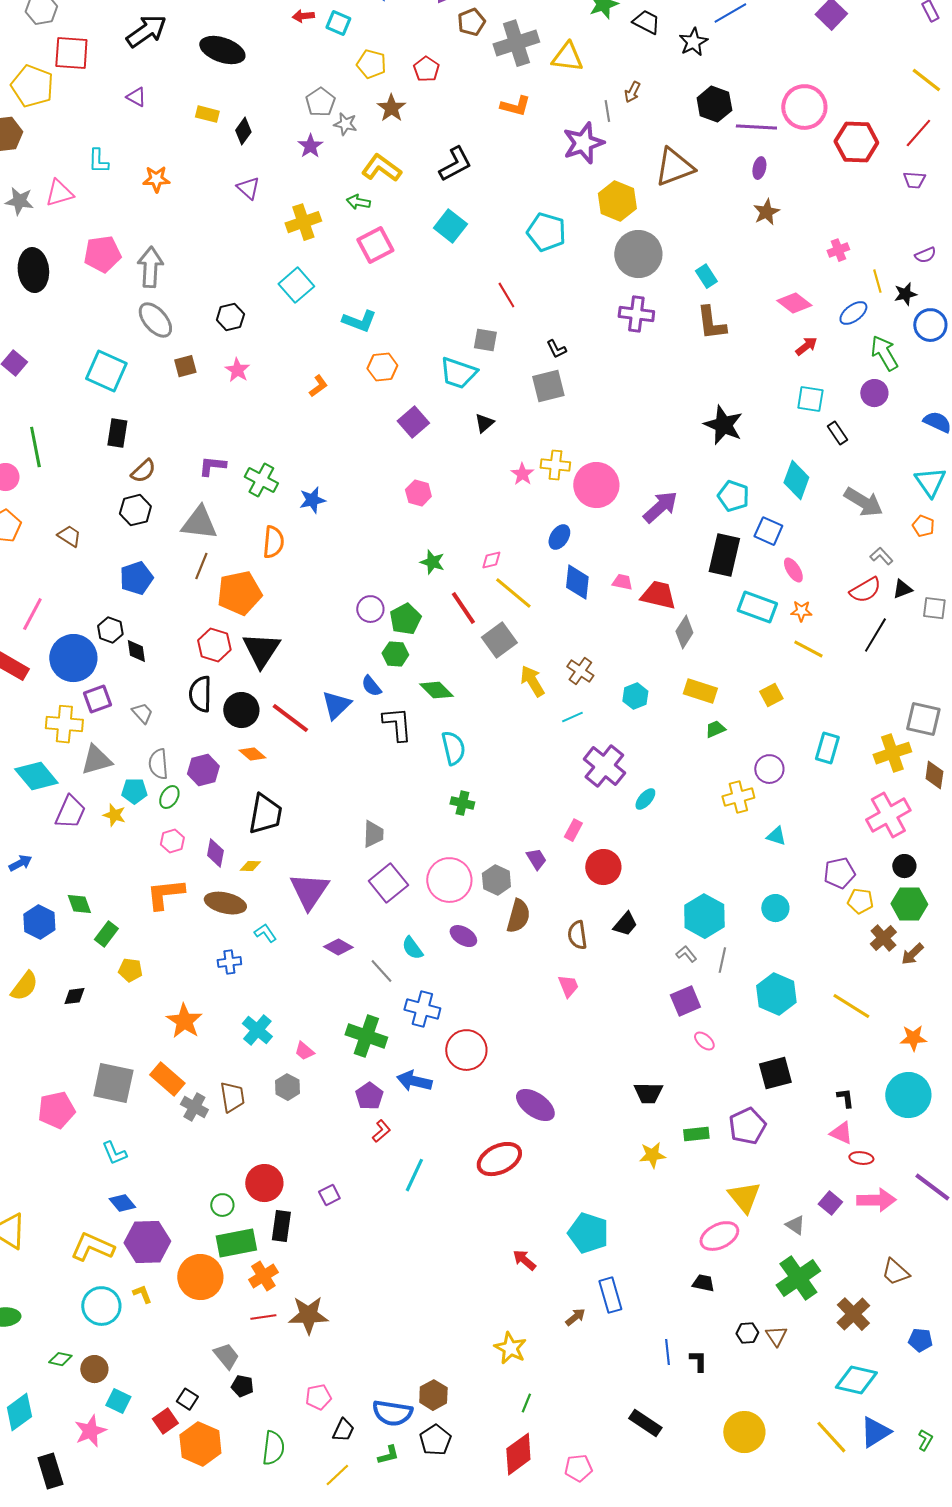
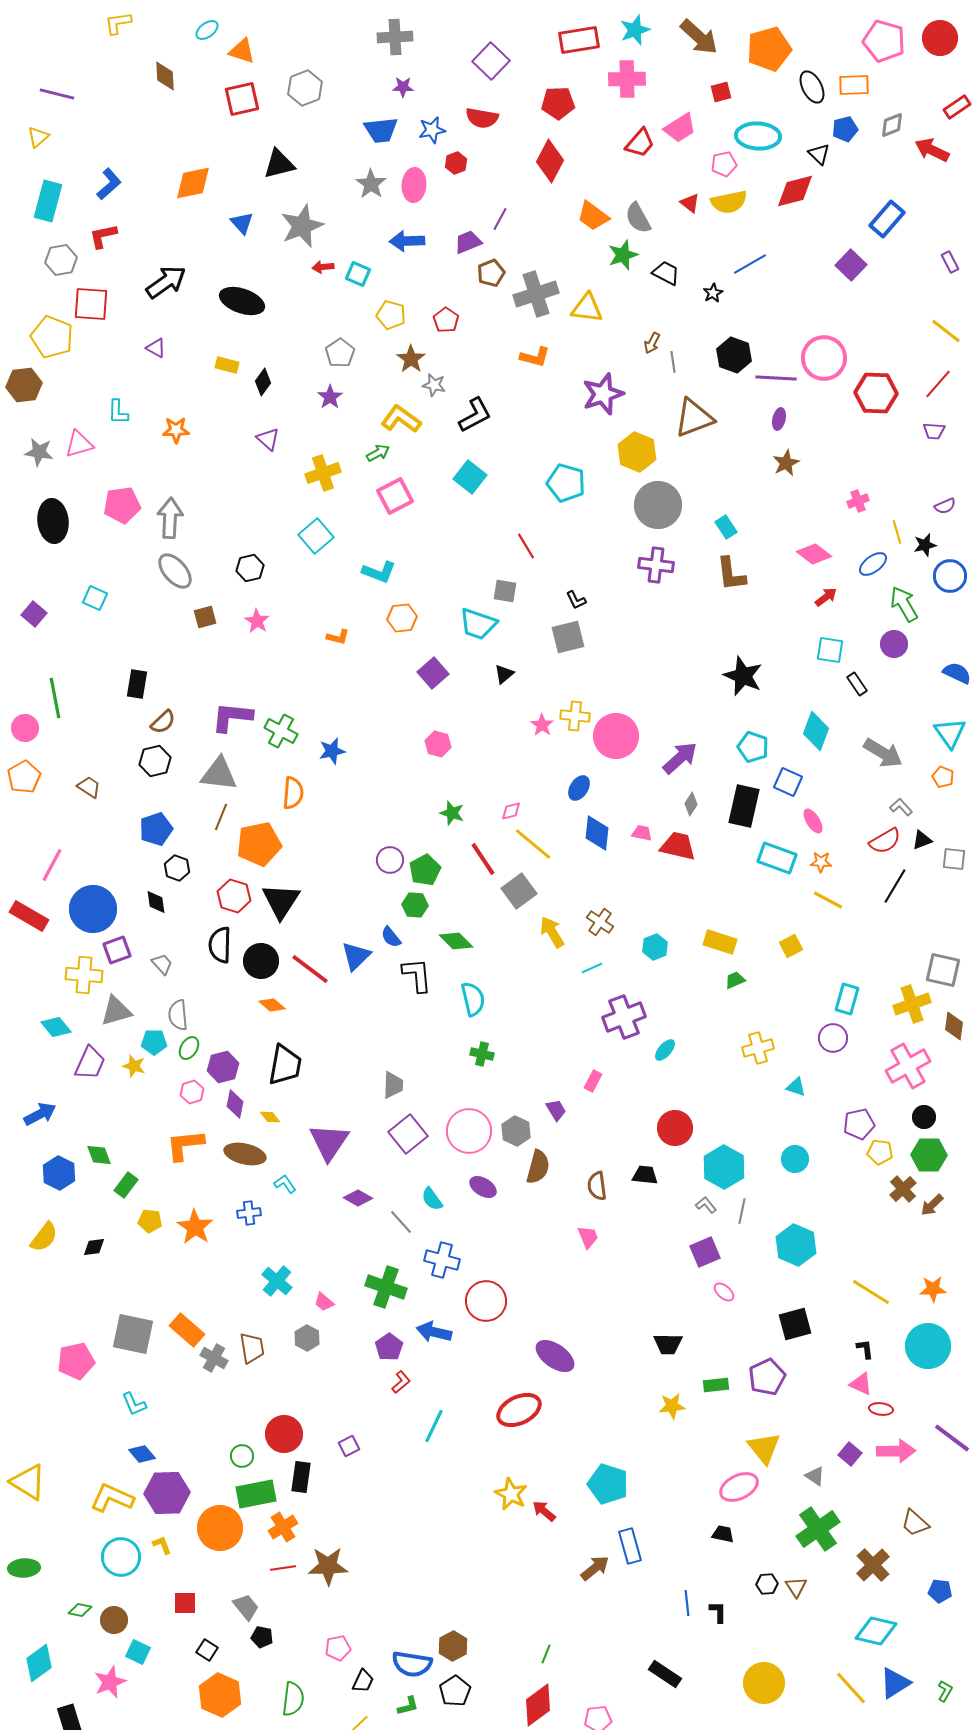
black star: (693, 42) -> (713, 293), size x0.7
gray line: (607, 111) -> (673, 362), moved
gray star: (345, 124) -> (434, 385), moved
green arrow: (358, 202) -> (378, 453), turned 140
cyan square: (106, 371) -> (95, 598), moved, size x0.6
orange L-shape: (318, 386) -> (338, 637), turned 50
purple L-shape: (212, 466) -> (232, 717), size x1.5
black hexagon: (110, 630) -> (177, 868), moved
gray diamond: (684, 632) -> (691, 804), moved, size x0.7
purple cross: (604, 766) -> (624, 1017), turned 30
purple circle: (769, 769) -> (833, 1038), moved
purple hexagon: (203, 770) -> (223, 1067), moved
cyan diamond: (36, 776) -> (56, 1027), size x0.7
blue arrow: (20, 863) -> (40, 1114), size x1.4
yellow diamond: (250, 866) -> (270, 1117), turned 50
red circle: (603, 867) -> (675, 1128), moved
black trapezoid: (625, 924) -> (645, 1175), turned -124
yellow line: (851, 1006) -> (871, 1292), moved
orange star: (184, 1021) -> (195, 1227), moved
brown arrow: (575, 1317) -> (595, 1568), size x1.4
yellow star: (510, 1348) -> (511, 1494), moved
red square: (165, 1421) -> (185, 1603), moved, turned 35

